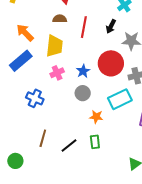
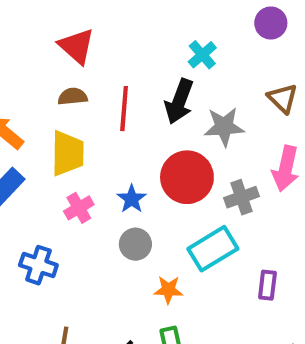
black arrow: (111, 26) -> (179, 101), size x1.5

